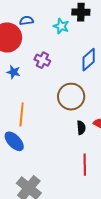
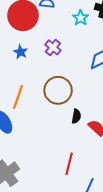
brown circle: (71, 97) -> (58, 90), moved
black semicircle: (81, 128) -> (76, 116), moved

